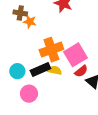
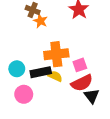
pink square: (76, 55) -> (80, 65), size x0.6
red semicircle: (81, 71) -> (82, 83), size x1.5

